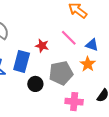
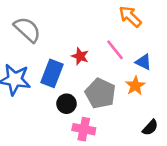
gray pentagon: (61, 73) -> (100, 93), turned 30
pink cross: (74, 102) -> (84, 129), moved

